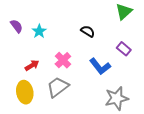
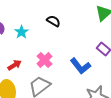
black semicircle: (88, 31) -> (53, 21), moved

